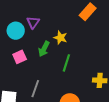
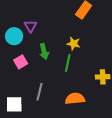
yellow star: (60, 38) -> (74, 44), moved
green arrow: (44, 49) -> (44, 51), turned -35

